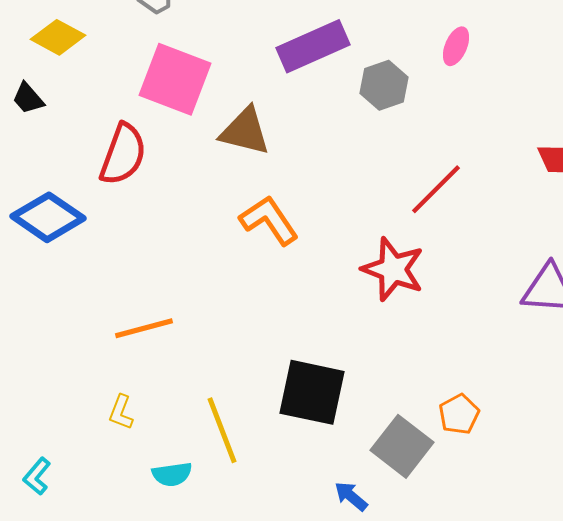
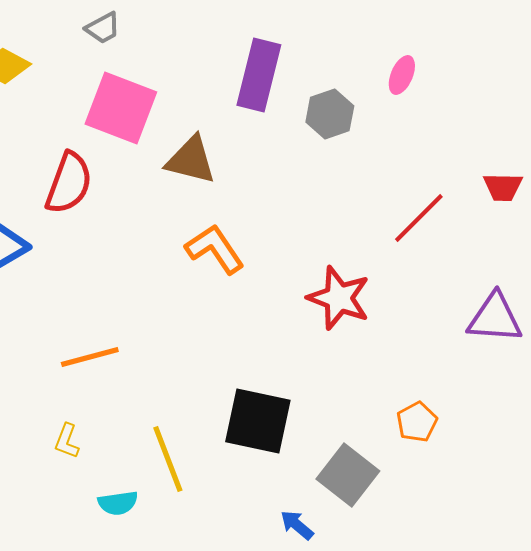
purple rectangle: (313, 46) -> (259, 75), turned -52
red line: (436, 189) -> (419, 218), moved
orange pentagon: (459, 414) -> (417, 422), moved

